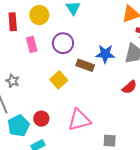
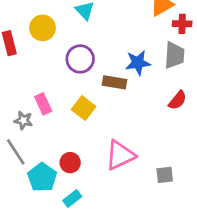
pink rectangle: (32, 44) -> (43, 104), moved

